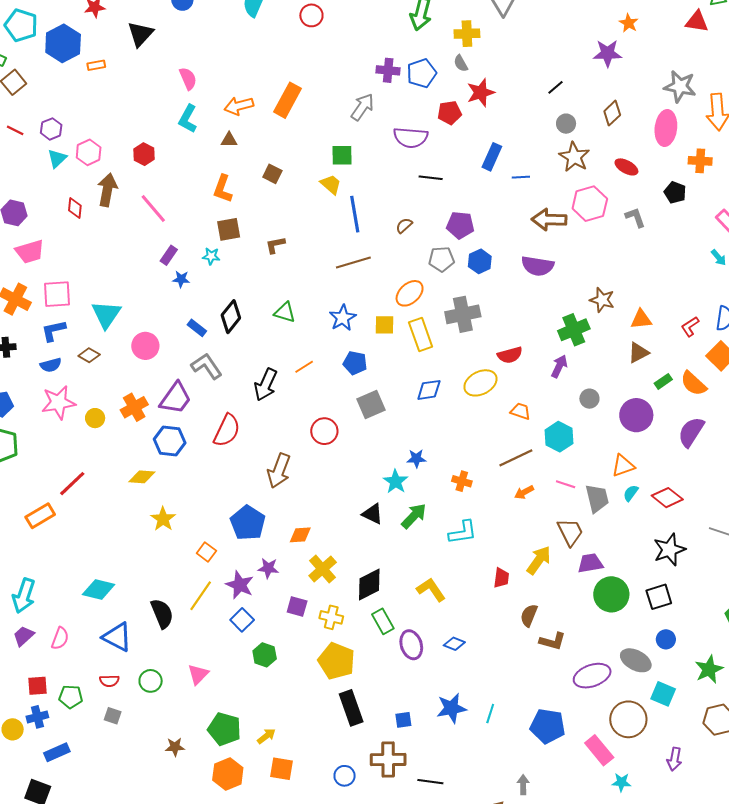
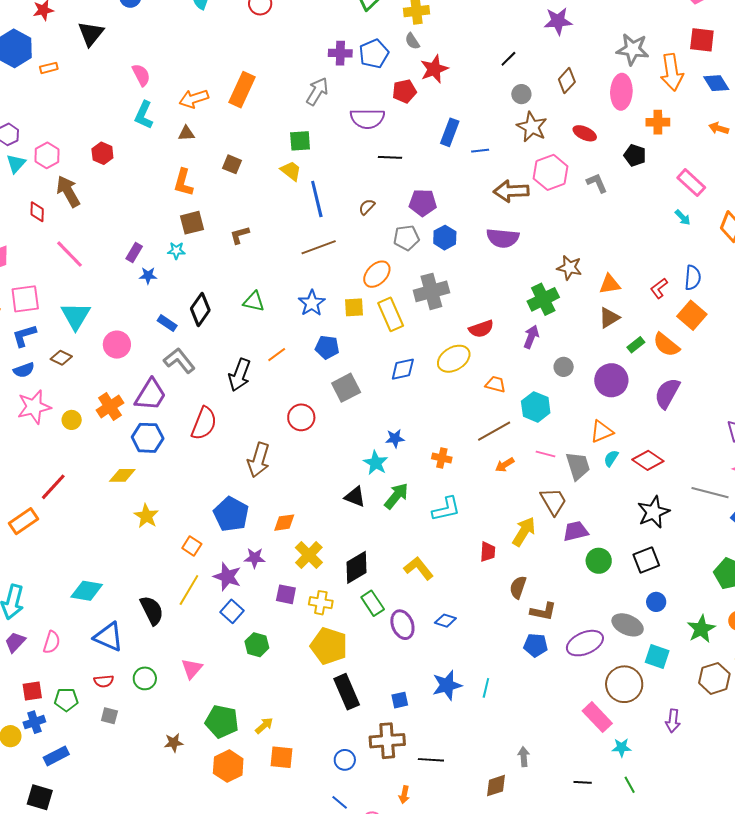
brown arrow: (107, 190) -> (68, 191), turned -36
pink line: (153, 208) -> (69, 254), moved
green circle: (611, 594) -> (599, 561), size x0.7
blue pentagon: (548, 726) -> (536, 645), moved, size x0.7

